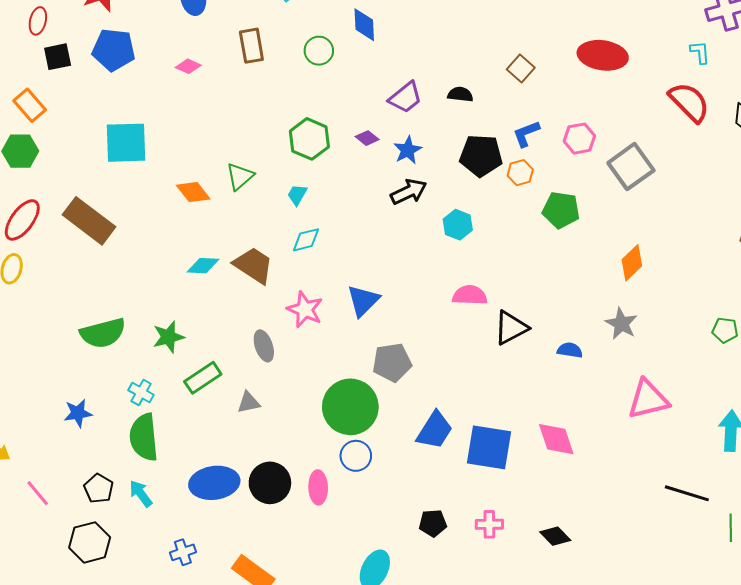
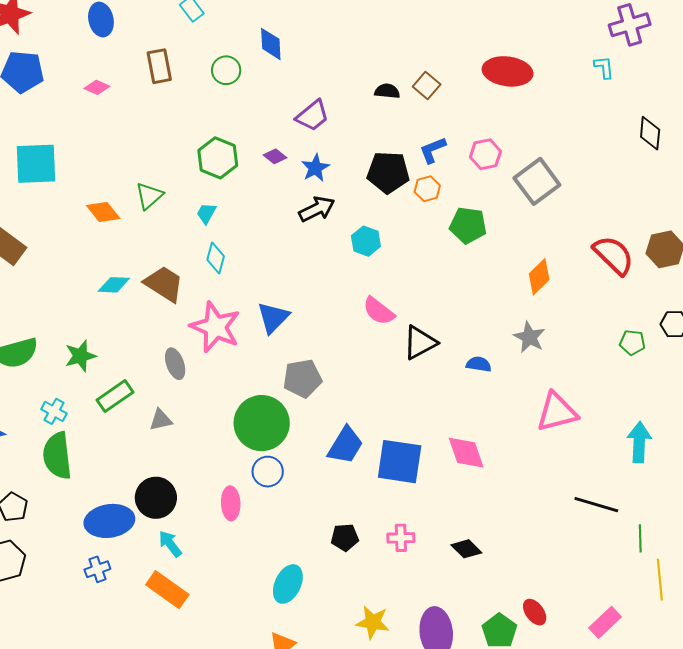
black semicircle: (460, 94) -> (387, 91), moved
red semicircle: (689, 102) -> (614, 255), moved
cyan diamond: (306, 240) -> (216, 258), turned -60
pink semicircle: (470, 295) -> (379, 311), turned -144
pink star: (305, 309) -> (215, 327), size x1.4
blue ellipse: (214, 483) -> (109, 521), moved
black circle: (270, 483) -> (156, 498), moved
cyan arrow: (141, 494) -> (170, 544), moved

